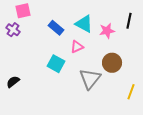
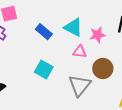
pink triangle: (77, 47) -> (80, 52), moved, turned 32

